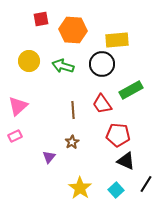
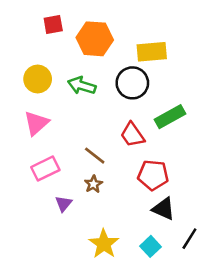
pink triangle: (18, 106) -> (36, 123), moved
brown line: (73, 110) -> (95, 156), moved, turned -48
pink rectangle: (15, 136) -> (45, 169), moved, size x1.5

